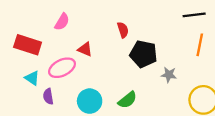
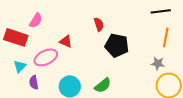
pink semicircle: (62, 22) -> (36, 20), moved
gray star: (169, 75) -> (158, 63), moved
cyan triangle: (32, 78) -> (20, 66), turned 40

